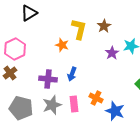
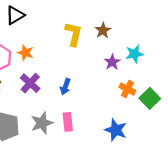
orange star: (62, 45) -> (25, 53), moved
purple cross: (48, 79) -> (30, 83), moved, turned 36
orange cross: (96, 98) -> (127, 89), moved

